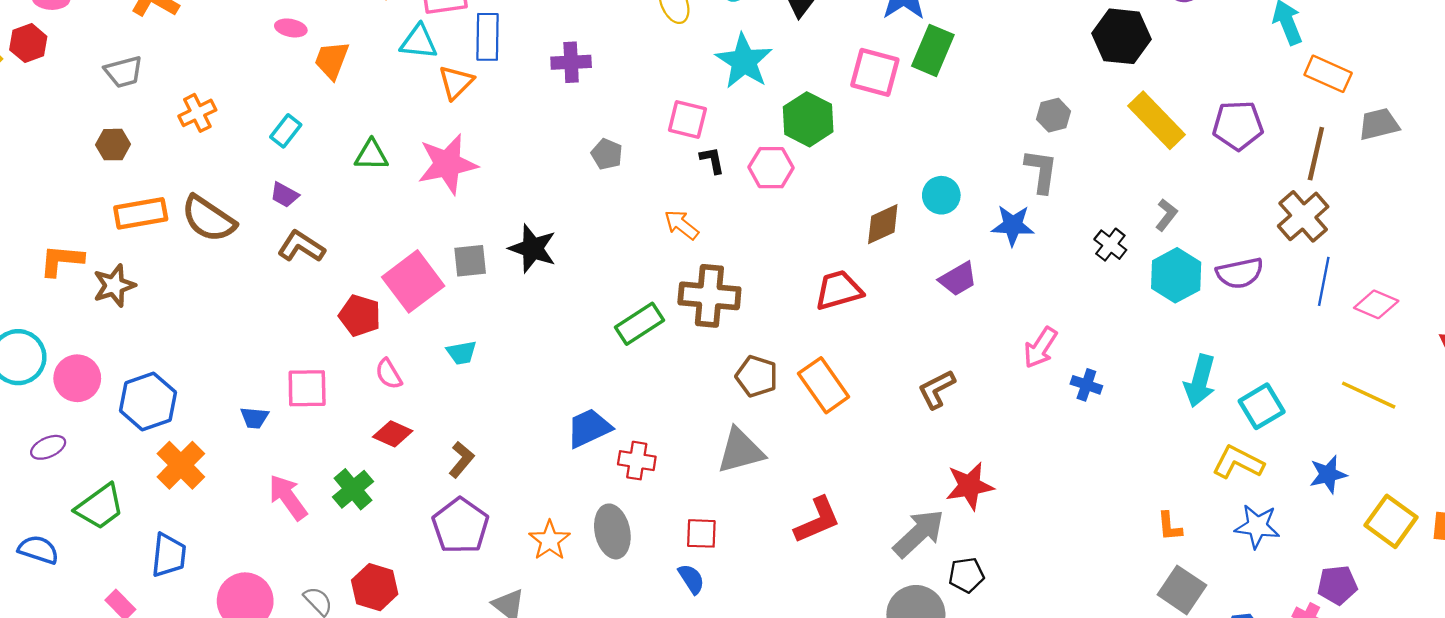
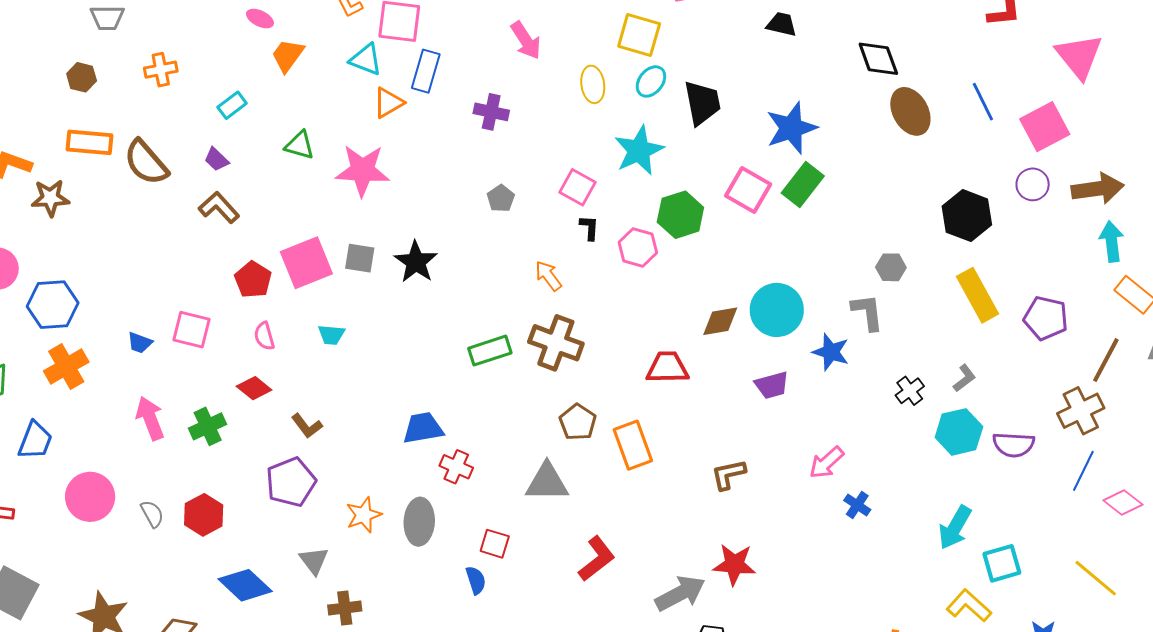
gray L-shape: (1041, 171) -> (868, 312), turned -30
cyan circle: (941, 195) -> (777, 310), size x1.6
brown L-shape: (461, 460) -> (307, 426), turned 88
red L-shape: (817, 520) -> (597, 559), turned -30

